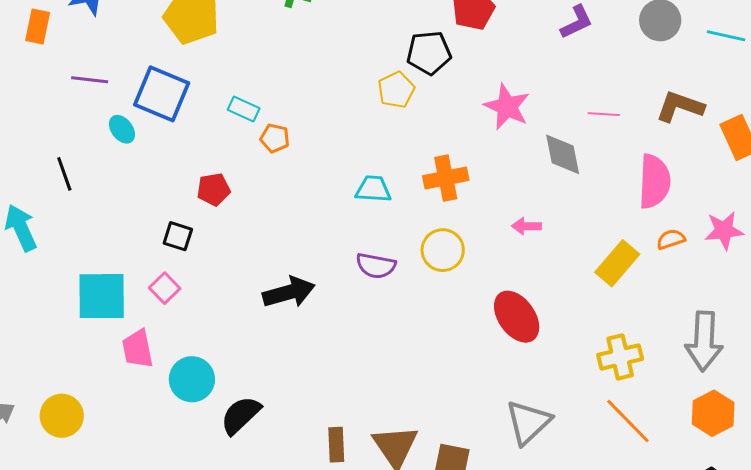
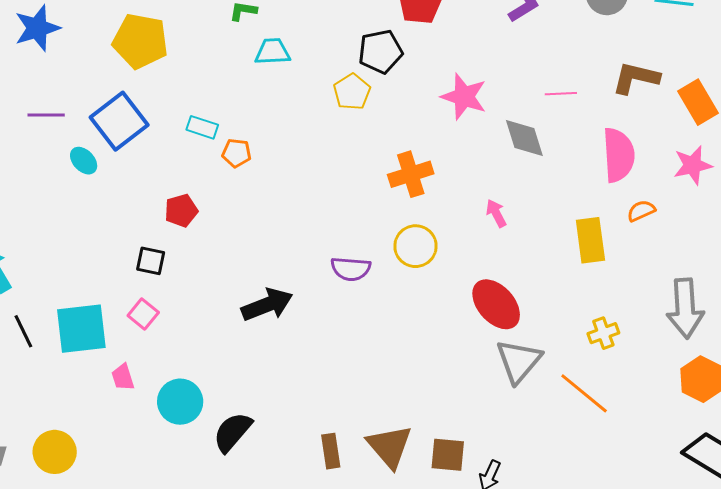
blue square: (162, 94) -> (119, 121), turned 36
black line: (64, 174) -> (23, 331), moved
cyan trapezoid: (373, 189) -> (272, 52), moved
pink arrow: (526, 226) -> (496, 213), turned 68
pink star: (724, 230) -> (693, 165), moved
yellow rectangle: (617, 263) -> (590, 240), turned -42
pink trapezoid: (138, 349) -> (123, 377), size x0.7
yellow cross: (620, 357) -> (603, 333), size x0.7
orange line: (628, 421) -> (584, 393), moved
gray triangle: (528, 422) -> (519, 361), moved

